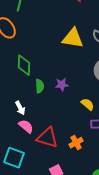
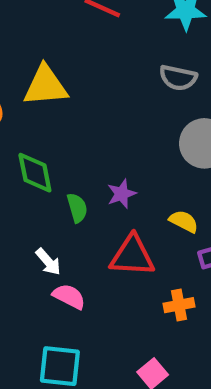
yellow triangle: (73, 38) -> (45, 86), moved
red triangle: (47, 138) -> (132, 256), moved
orange cross: (76, 143) -> (179, 305), turned 32

